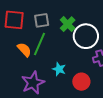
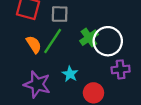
green cross: (68, 24) -> (89, 38), moved
purple star: (33, 83) -> (37, 84), turned 30

